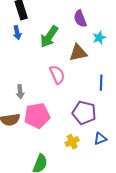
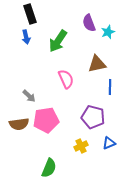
cyan star: (99, 38) -> (108, 32), moved
brown triangle: (78, 53) -> (97, 64), moved
gray arrow: (20, 92) -> (29, 96), turned -40

